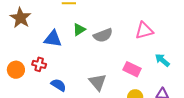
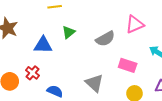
gray semicircle: (103, 35) -> (105, 39), moved
red cross: (39, 64) -> (33, 73), turned 32

